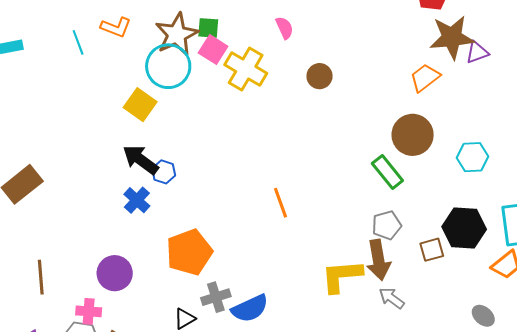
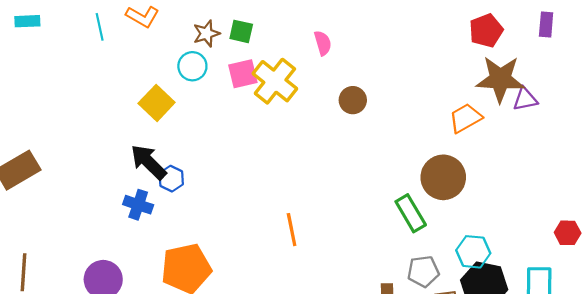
brown star: (177, 34) -> (206, 34), size x0.6
pink square: (213, 50) -> (243, 74), moved, turned 36
cyan circle: (168, 66) -> (192, 66), size x0.6
cyan hexagon: (472, 157) -> (473, 252), moved
blue cross: (137, 200) -> (138, 205), turned -32
gray pentagon: (387, 225) -> (423, 271), moved

